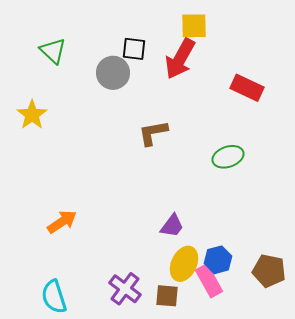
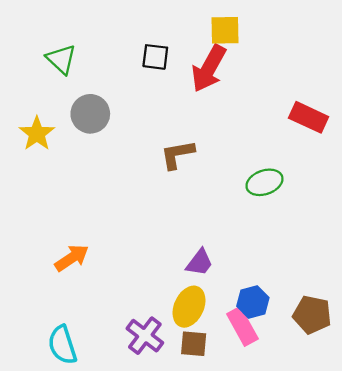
gray circle: (113, 73) -> (90, 114), moved
red rectangle: (247, 88) -> (309, 117), moved
yellow ellipse: (184, 264) -> (189, 307), moved

